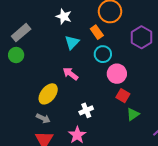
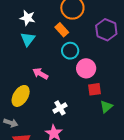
cyan triangle: (72, 42) -> (28, 39), moved
red square: (123, 96) -> (94, 89), turned -32
gray arrow: (43, 118) -> (11, 123), moved

